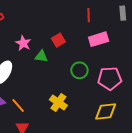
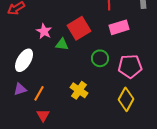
red square: (58, 40) -> (79, 28), size x1.6
orange line: (18, 106) -> (39, 93), turned 70
yellow diamond: (106, 112) -> (126, 99), turned -55

